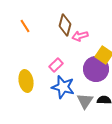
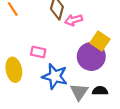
pink rectangle: (56, 65) -> (38, 52), moved, turned 56

